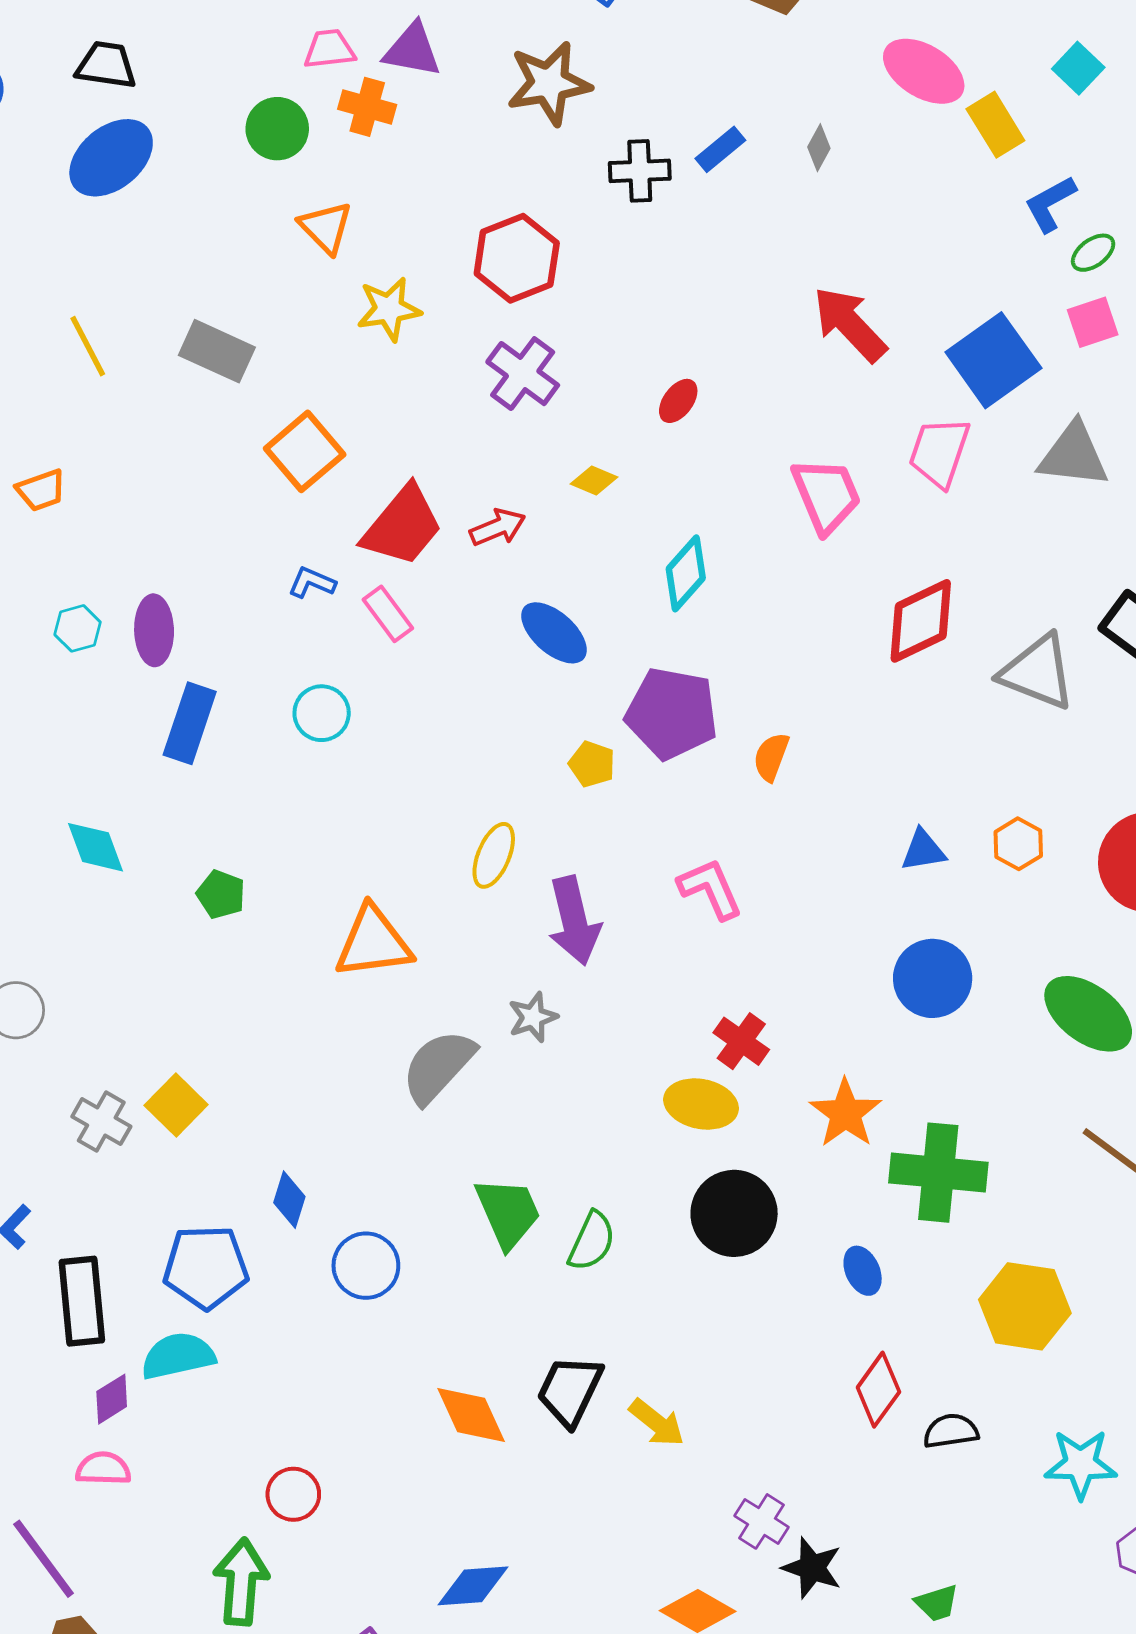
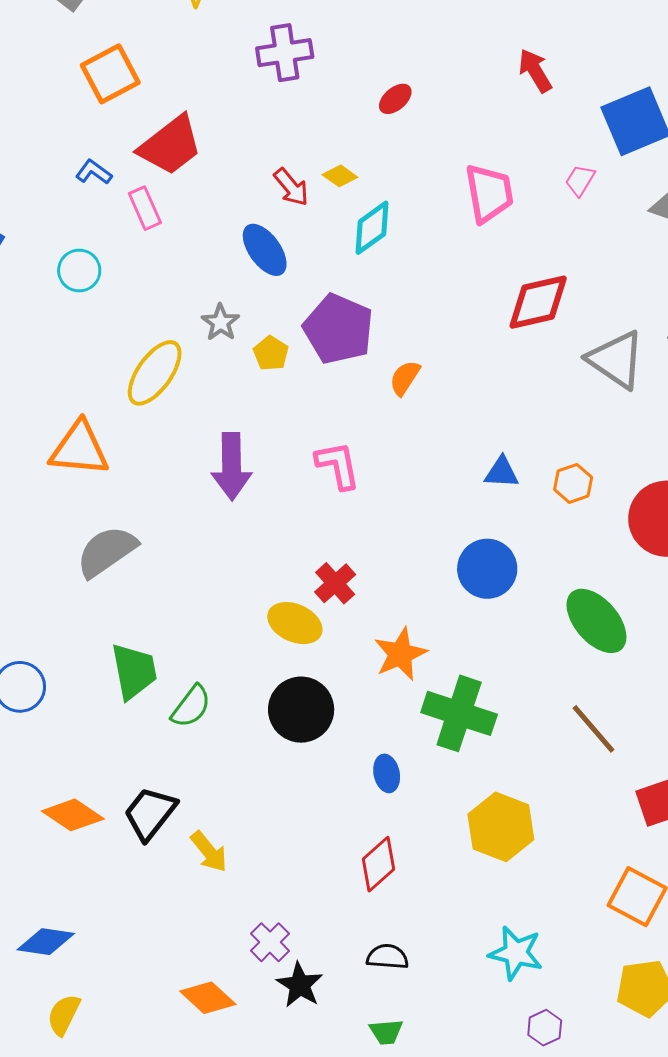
red arrow: (850, 324) -> (535, 71), size x0.7
purple cross: (523, 374) -> (285, 53), turned 32
pink trapezoid: (939, 452) -> (580, 180), size x0.6
yellow diamond: (594, 481) -> (340, 176), moved
red arrow: (498, 527) -> (291, 187), moved, turned 60
yellow ellipse: (494, 855) -> (155, 373), moved, size x1.4
gray star: (533, 1017) -> (221, 322), moved, turned -30
orange diamond: (471, 1415) -> (73, 815), turned -44
black semicircle: (951, 1431) -> (387, 957), moved

